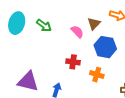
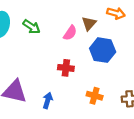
pink semicircle: (77, 32) -> (70, 33), turned 80
orange cross: (97, 75) -> (95, 96), moved

